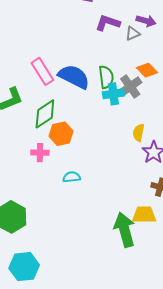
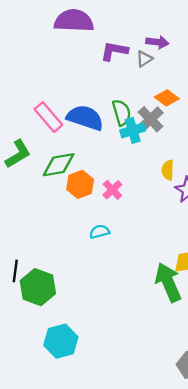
green diamond: (45, 114) -> (59, 165), turned 32
pink cross: (40, 153) -> (112, 190), moved, turned -36

